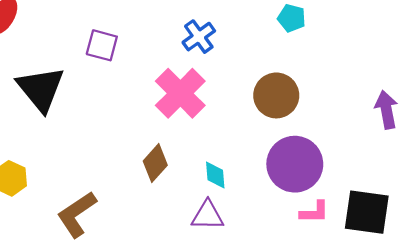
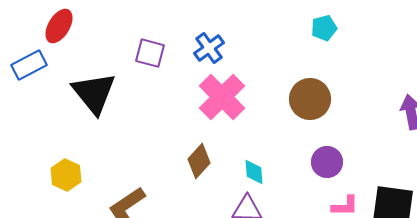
cyan pentagon: (292, 18) -> (324, 28), turned -30
blue cross: (199, 37) -> (209, 48), moved
purple circle: (295, 164) -> (327, 162), size x0.6

